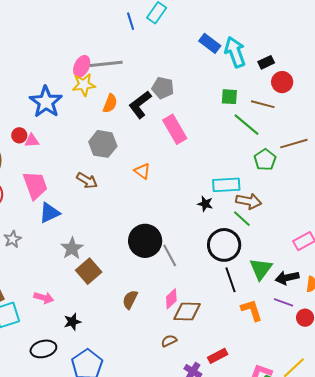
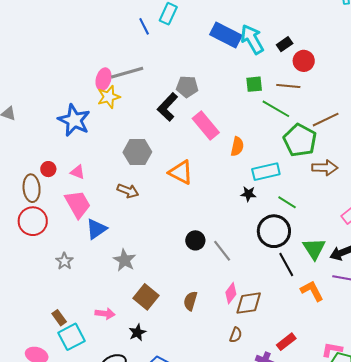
blue rectangle: (210, 43) -> (226, 35), size x1.4
orange semicircle: (110, 103) -> (237, 146), moved
red circle: (19, 135) -> (48, 169), moved
pink triangle: (32, 141) -> (78, 172), moved, turned 35
green pentagon: (265, 160) -> (300, 140), size x1.5
orange triangle: (142, 171) -> (181, 172), size x1.5
brown arrow: (249, 201) -> (325, 168), moved
black circle: (145, 241) -> (195, 240), size x0.6
brown square: (89, 271) -> (146, 297), moved
brown semicircle: (169, 341) -> (236, 335), turned 147

